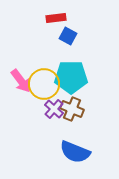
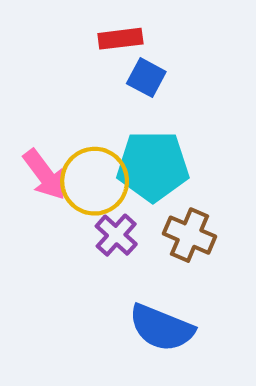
brown cross: (72, 109) -> (189, 235), moved

